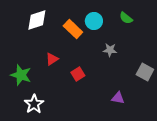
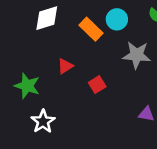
gray star: (110, 50) -> (137, 55), size x1.6

